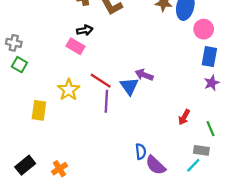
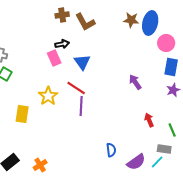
pink rectangle: (75, 46) -> (54, 58), turned 35
purple arrow: (144, 75) -> (135, 82), moved, turned 35
blue triangle: (129, 86) -> (82, 62), moved
red arrow: (184, 117) -> (149, 120), turned 128
purple semicircle: (156, 165) -> (136, 162), moved, turned -78

